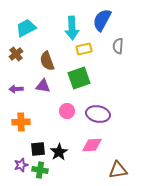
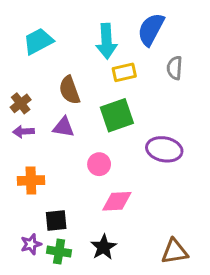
brown cross: (16, 54) -> (21, 103), moved
purple ellipse: (98, 114) -> (164, 149), moved
pink diamond: (92, 145) -> (117, 201), moved
black star: (59, 152) -> (104, 247), moved

